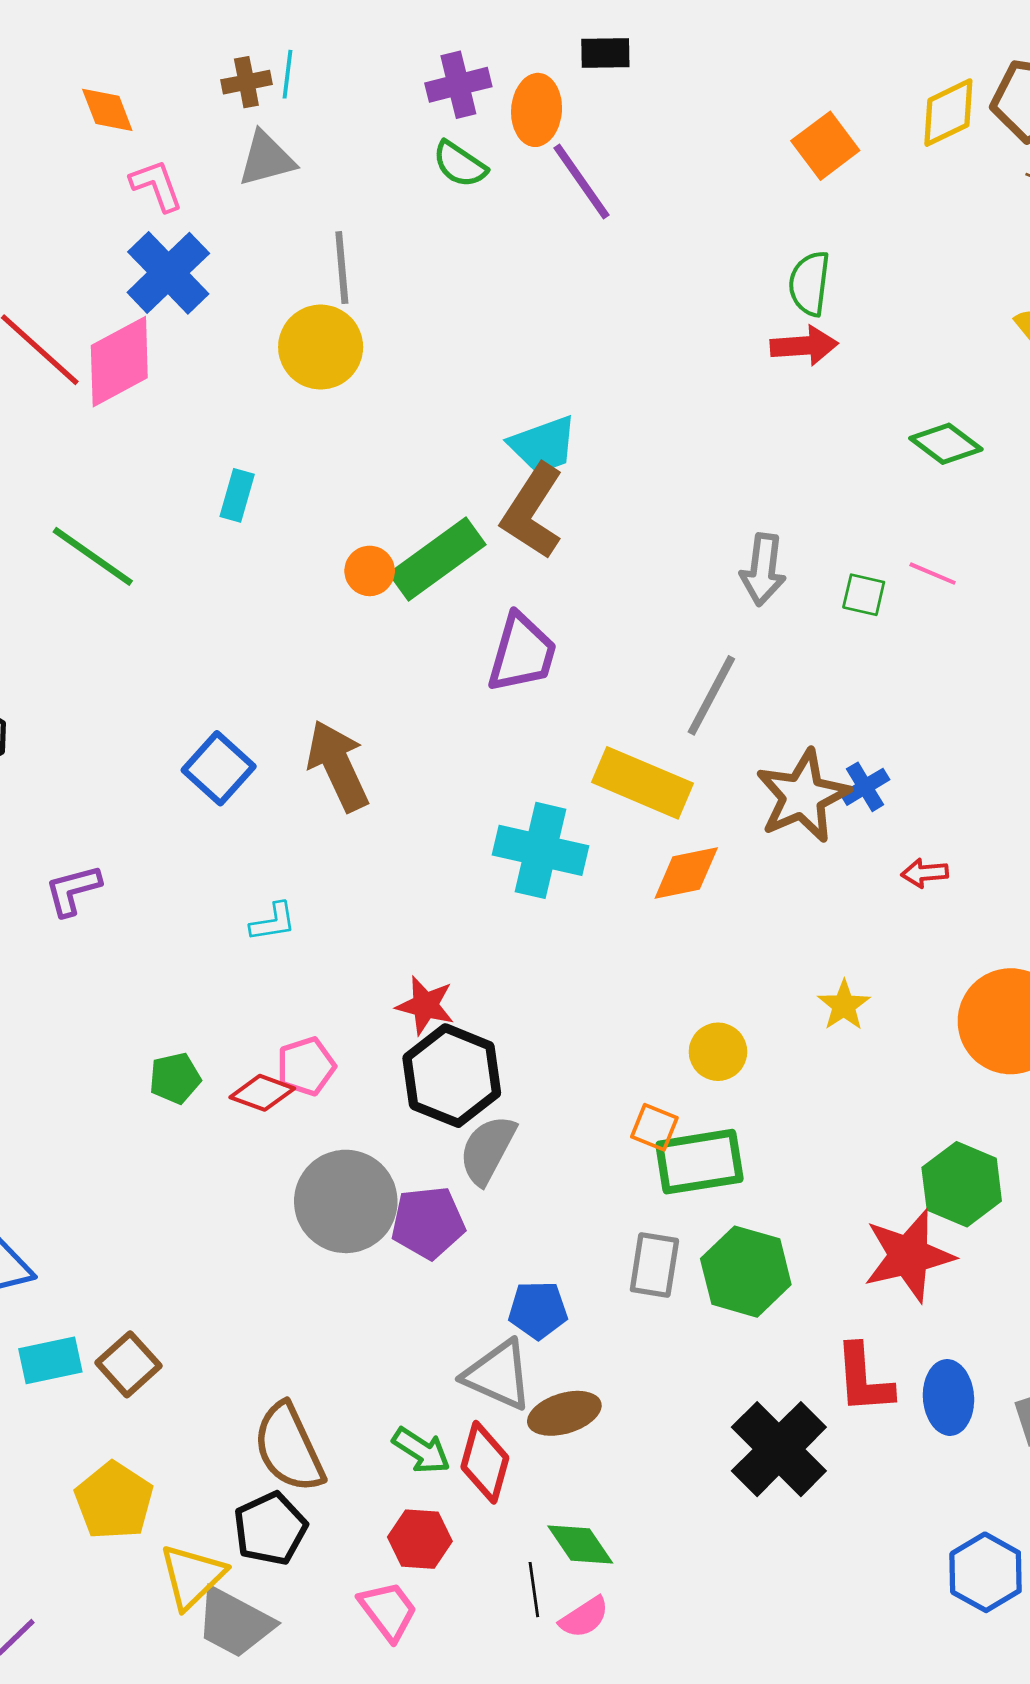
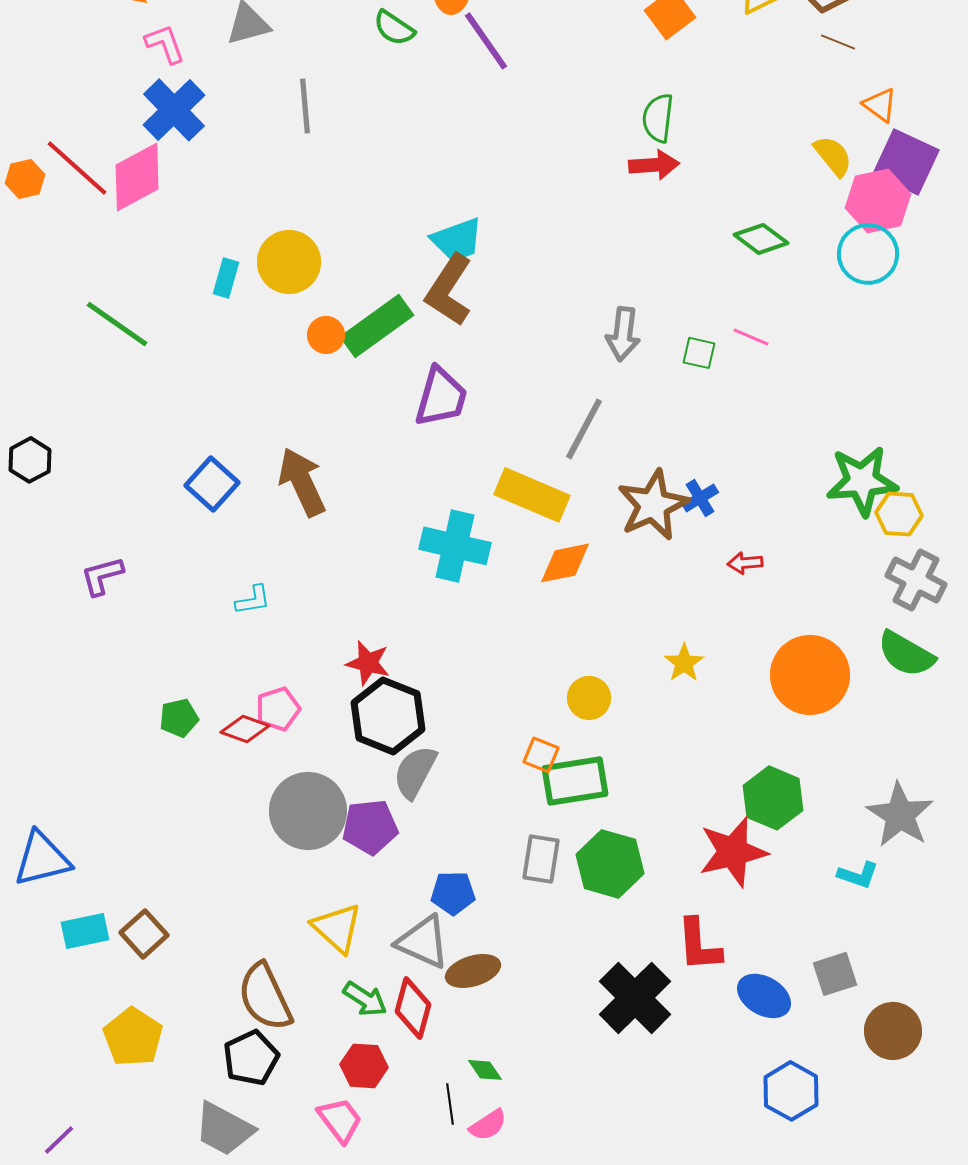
yellow circle: (321, 347) -> (289, 262), moved
blue ellipse: (948, 1397) -> (764, 996), moved, turned -56
green diamond: (580, 1544) -> (485, 1070), size x0.7
yellow triangle: (192, 1576) -> (337, 928), moved, turned -34

